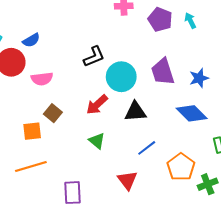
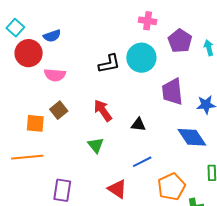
cyan circle: (121, 77) -> (141, 58), moved
red arrow: (97, 105) -> (103, 110), turned 85
black triangle: (135, 112) -> (138, 125), size x0.7
red triangle: (127, 180) -> (117, 189), turned -30

